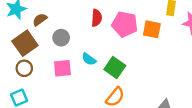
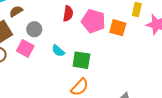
pink square: (62, 68) -> (25, 48), moved, turned 30
green square: (115, 68) -> (81, 60), turned -30

